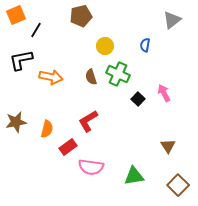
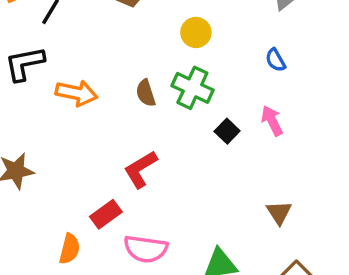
blue semicircle: (145, 45) -> (276, 60), moved, turned -40
yellow circle: (105, 46) -> (196, 32), moved
orange semicircle: (47, 129) -> (70, 249), moved

